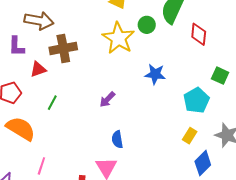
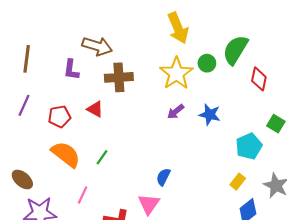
red triangle: (38, 69) -> (95, 109), moved, turned 42
purple arrow: (107, 99) -> (176, 112), moved
green line: (52, 103) -> (102, 157), moved
blue semicircle: (117, 139) -> (163, 177), turned 30

